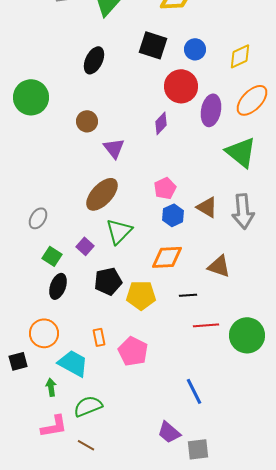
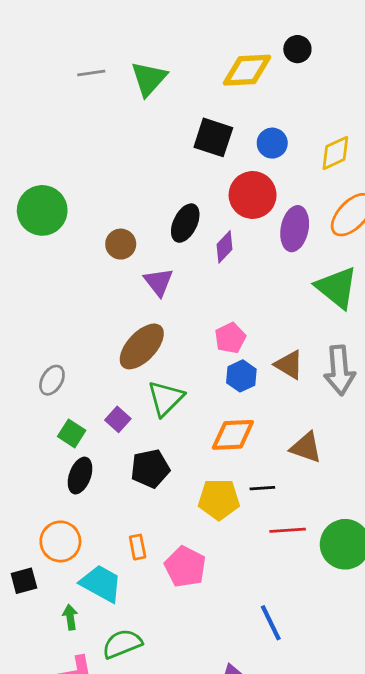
black ellipse: (94, 60) -> (185, 223), moved
yellow pentagon: (141, 295) -> (219, 499), moved

